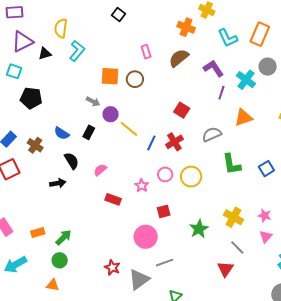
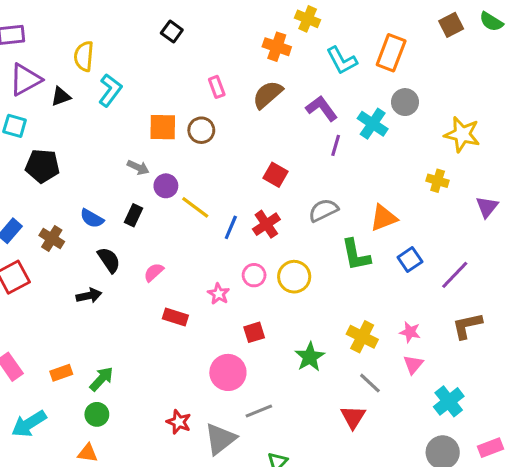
orange triangle: (243, 118) -> (384, 218), moved

